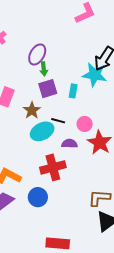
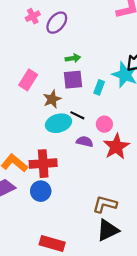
purple ellipse: (37, 54) -> (57, 23), moved
green arrow: (44, 69) -> (73, 58), turned -104
red cross: (53, 167) -> (43, 164), moved

